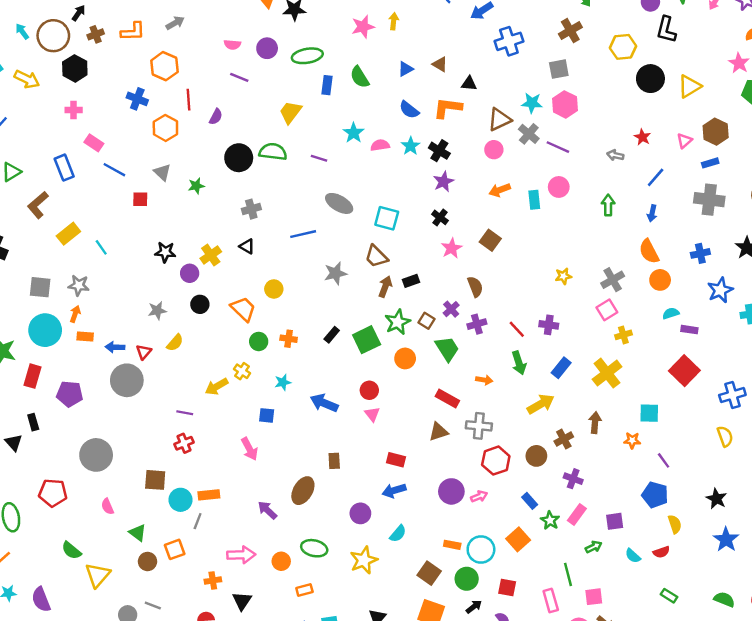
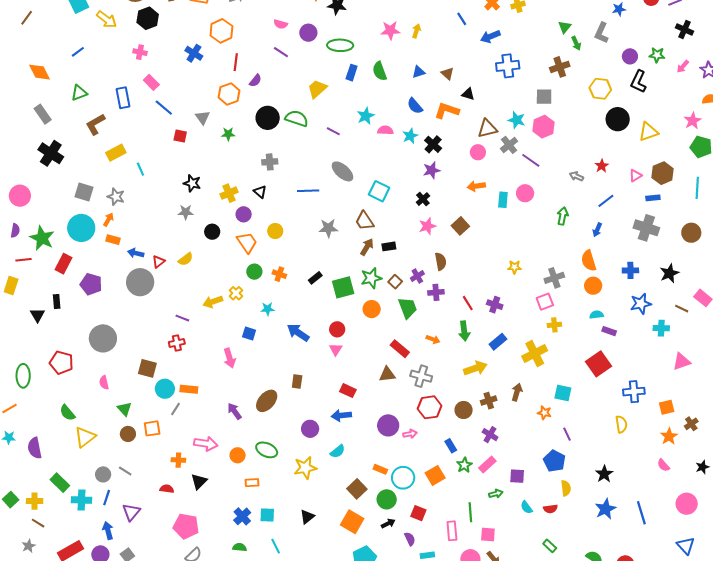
orange hexagon: (165, 128) -> (229, 94), moved
purple circle: (190, 273) -> (244, 214), moved
gray star: (157, 311) -> (186, 212), moved

